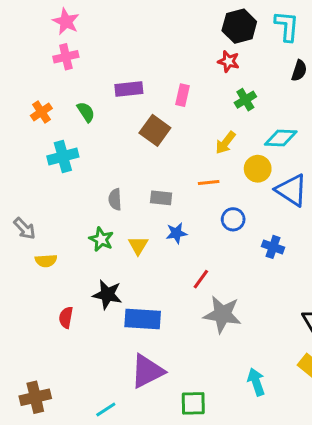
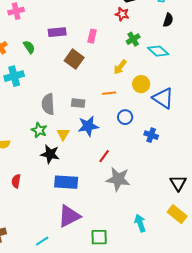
cyan diamond: (281, 138) -> (158, 51), moved, turned 40
gray semicircle: (115, 199) -> (48, 104), size x1.5
blue star: (176, 233) -> (88, 126), size x1.5
black star: (107, 294) -> (50, 154), moved

